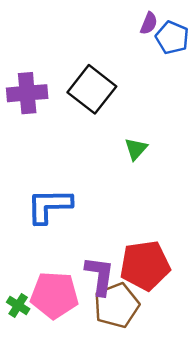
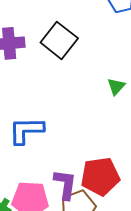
green triangle: (136, 149) -> (116, 86), moved

